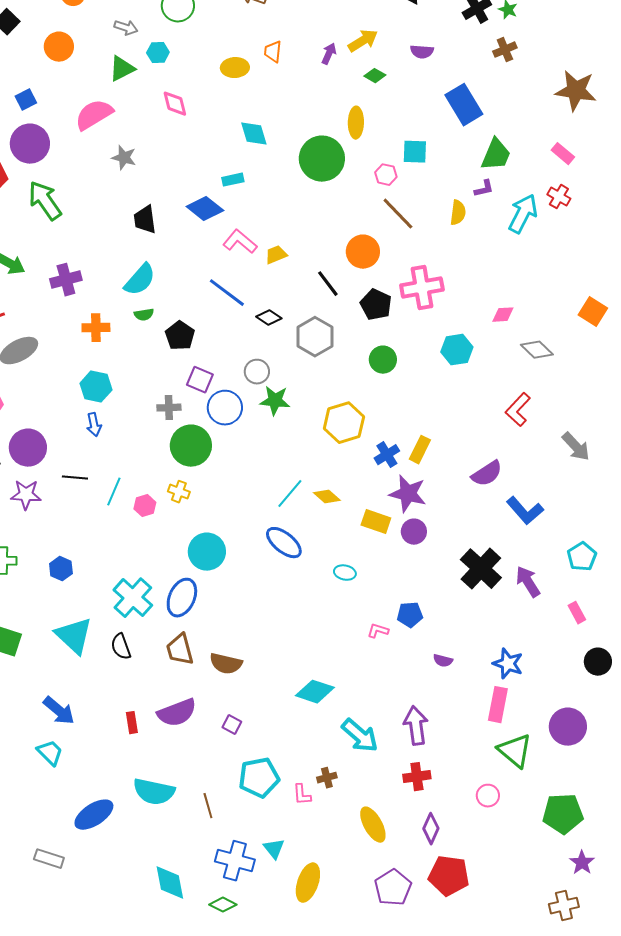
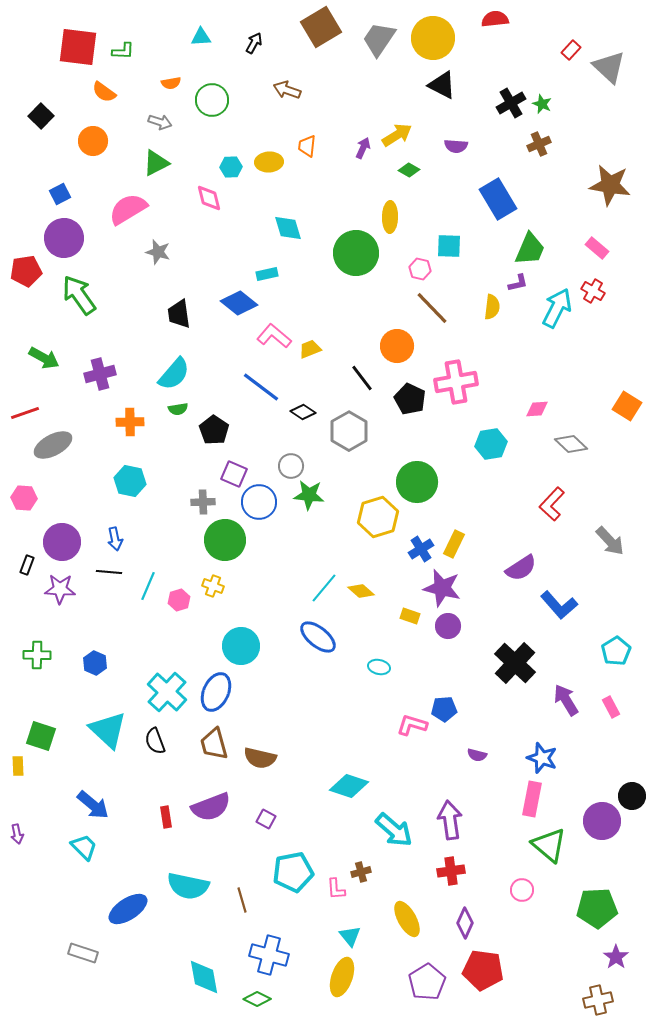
cyan hexagon: (158, 53) -> (231, 167), moved
green circle: (383, 360) -> (417, 482), moved, size x1.5
blue arrow: (94, 425) -> (115, 539), moved
yellow rectangle: (376, 522) -> (410, 616), size x0.7
purple arrow: (528, 582) -> (566, 700), moved
pink L-shape: (378, 631) -> (412, 725), size x1.4
black circle: (598, 662) -> (632, 796), moved
cyan triangle: (274, 849) -> (350, 936), moved

